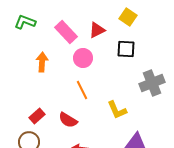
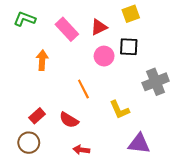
yellow square: (128, 17) -> (131, 14), turned 36
pink circle: (83, 58) -> (104, 56), moved

